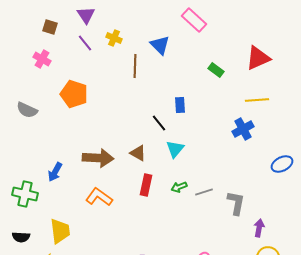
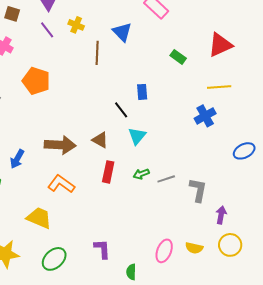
yellow trapezoid: (60, 231) -> (39, 218), moved, turned -60

